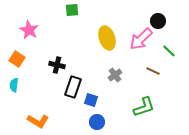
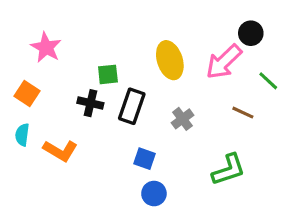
green square: (72, 10) -> (108, 74), moved
black rectangle: (73, 87) -> (132, 106), moved
orange L-shape: (38, 121) -> (60, 151), moved

